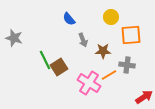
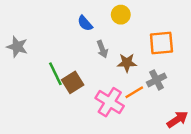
yellow circle: (111, 17) -> (121, 15), moved
gray cross: (127, 65) -> (156, 80), turned -35

